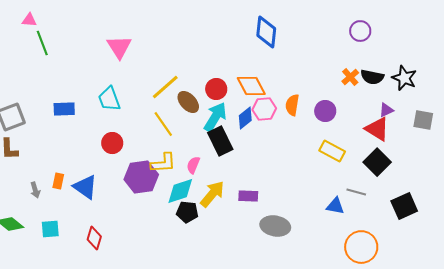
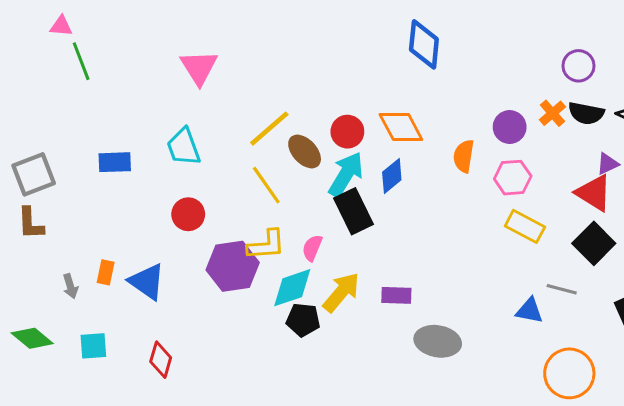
purple circle: (360, 31) -> (578, 66), moved
pink hexagon: (264, 109) -> (513, 178), moved
purple circle: (325, 111) -> (510, 127), moved

